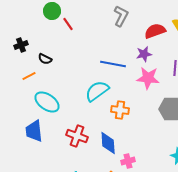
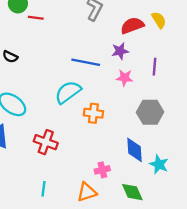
red line: (68, 24) -> (36, 18), turned -48
pink star: (148, 78) -> (125, 78), size x0.7
blue diamond: (108, 143) -> (134, 150), moved

